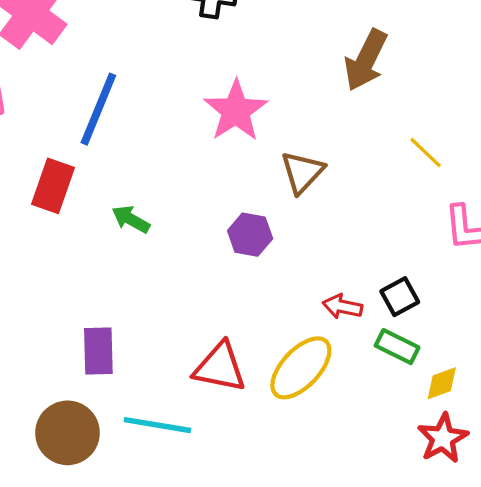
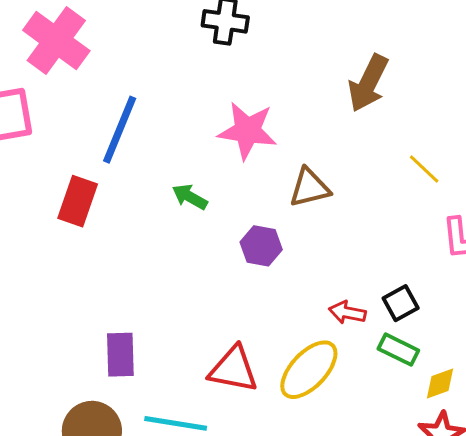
pink star: (236, 111) -> (247, 131), turned -30
brown triangle: (302, 172) -> (309, 188), turned 33
green arrow: (131, 219) -> (190, 197), moved

